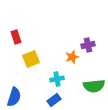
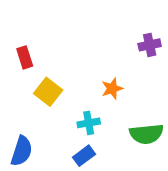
purple cross: (88, 45) -> (150, 45), moved
yellow square: (31, 59) -> (48, 92), turned -30

